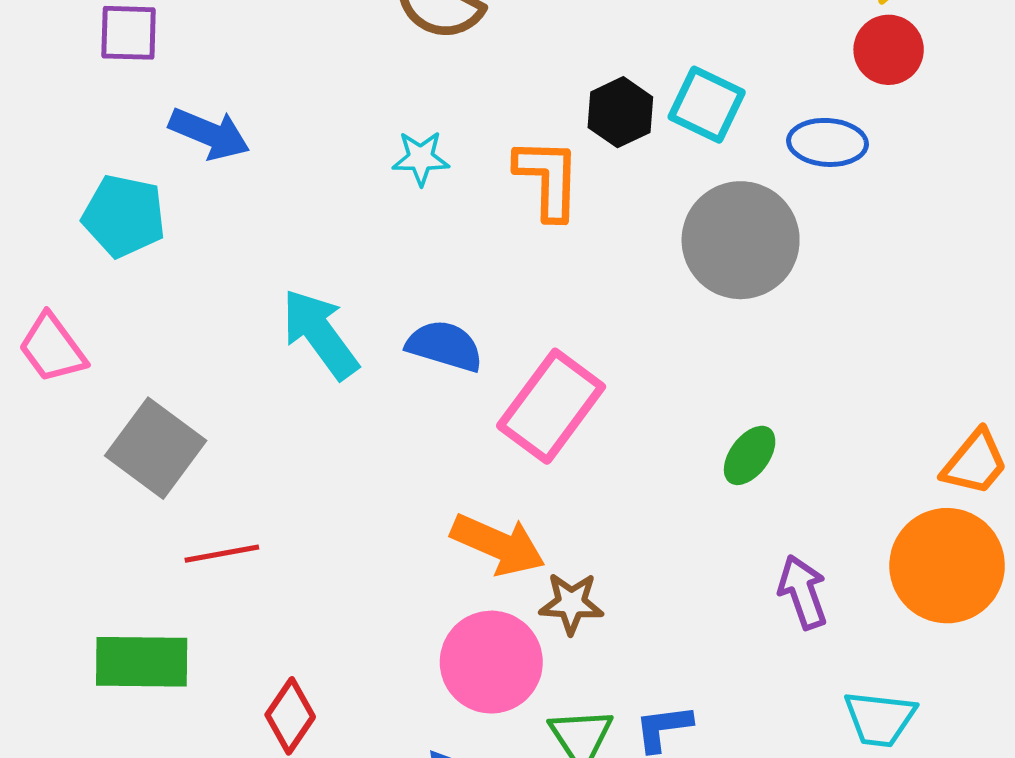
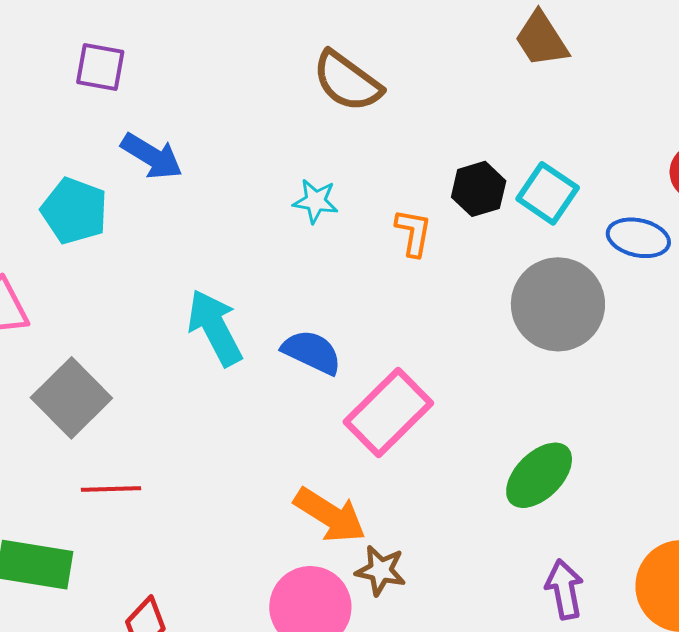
orange L-shape: (548, 179) -> (413, 233), size x0.7
green ellipse: (750, 455) -> (539, 475), size x1.5

